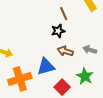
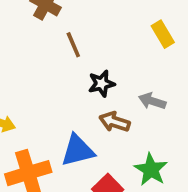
brown line: (64, 14) -> (73, 45), moved
gray arrow: (90, 50) -> (152, 101), moved

